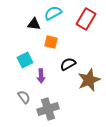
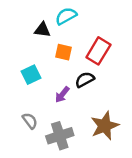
red rectangle: (86, 19) -> (98, 51), moved
purple arrow: (41, 76) -> (62, 95), moved, turned 40
brown star: (89, 80) -> (105, 126), moved

